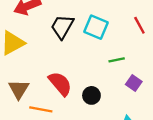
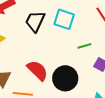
black circle: (91, 95) -> (65, 78), size x1.6

